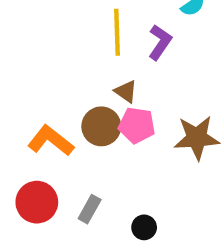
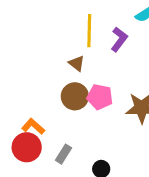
brown triangle: (126, 92) -> (77, 63), moved
orange L-shape: (51, 141) -> (33, 126), moved, size x0.7

